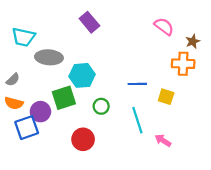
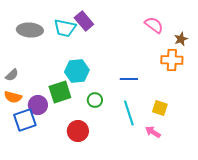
cyan trapezoid: (23, 37) -> (65, 28), moved
gray ellipse: (49, 57) -> (30, 30), moved
yellow square: (166, 97) -> (160, 108), moved

